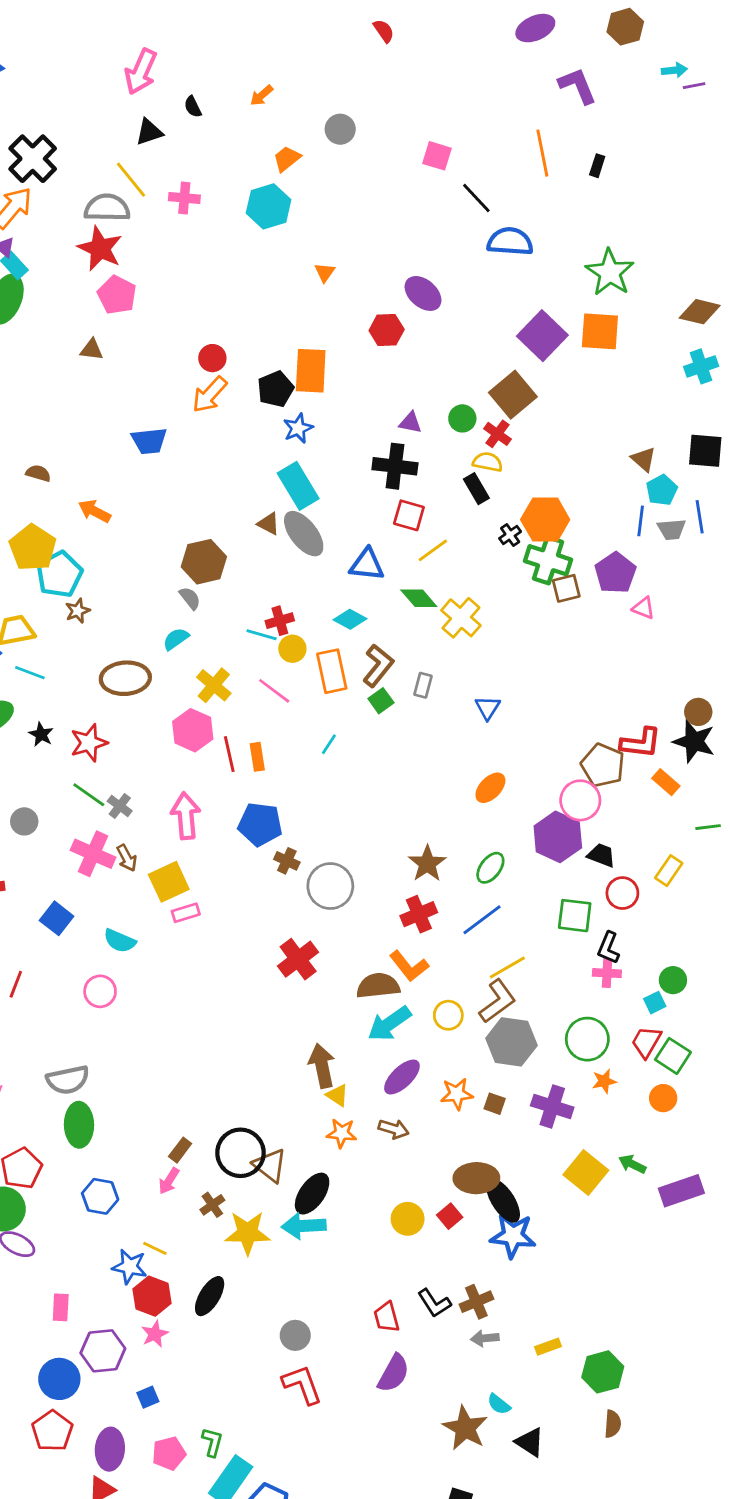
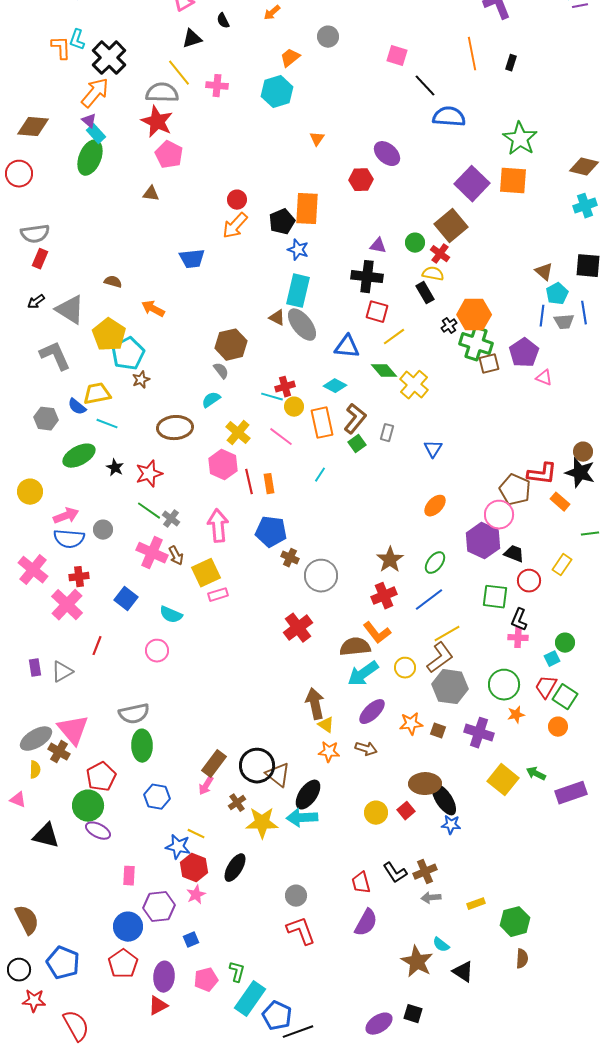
blue star: (298, 428) -> (298, 250), turned -30
cyan rectangle: (298, 486) -> (298, 291), turned 44
brown rectangle: (180, 1150) -> (214, 764), size x1.5
blue star: (513, 1236) -> (451, 825), size x0.6

